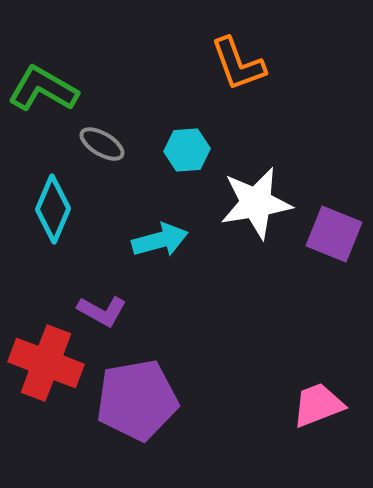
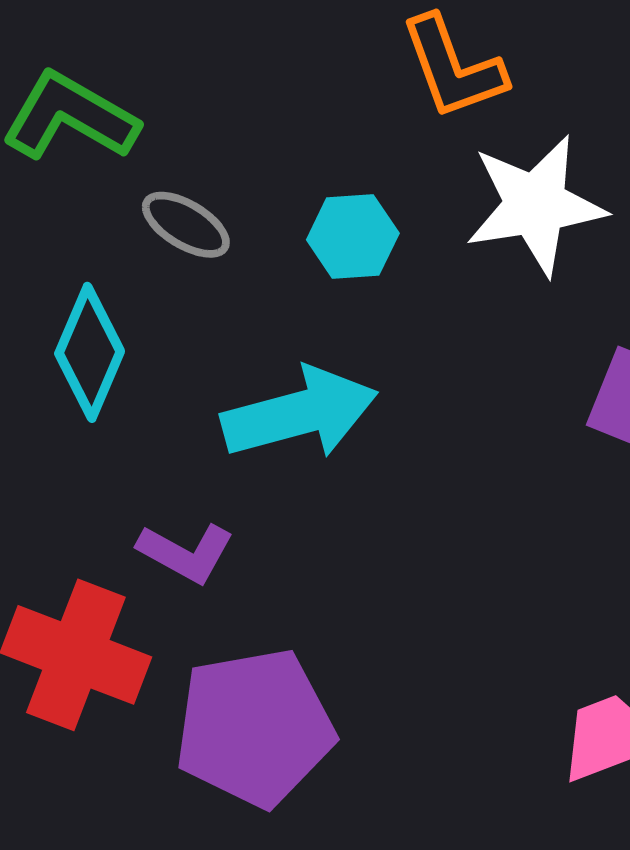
white star: (256, 203) -> (535, 205), moved
cyan arrow: (160, 240) -> (300, 413), size x1.4

